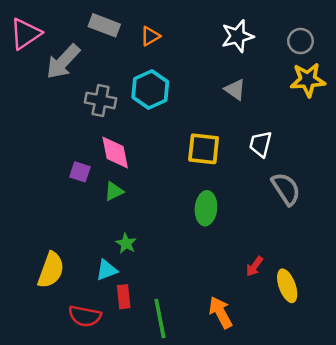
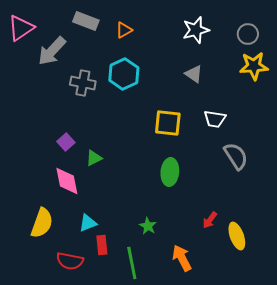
white trapezoid: (261, 144) -> (215, 119), turned -95
pink diamond: (115, 153) -> (67, 181), moved
purple square: (80, 172) -> (66, 142), turned 30
green star: (126, 243) -> (148, 226), moved

